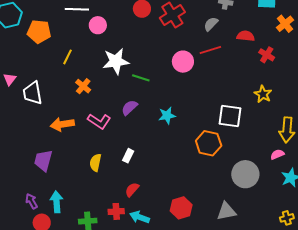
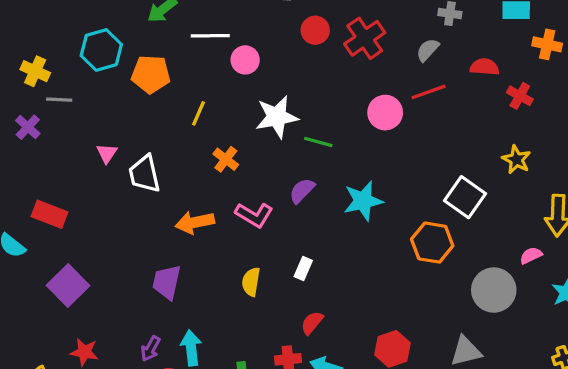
orange cross: (285, 24) -> (547, 44), turned -36
cyan star: (167, 116) -> (363, 201), size x1.4
white square: (230, 116) -> (465, 197), turned 30
pink semicircle: (277, 154) -> (531, 255), moved
purple arrow: (32, 201) -> (151, 349), turned -119

